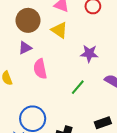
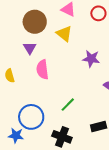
purple triangle: (25, 48) -> (30, 48), turned -40
green line: (78, 87) -> (68, 105), moved

